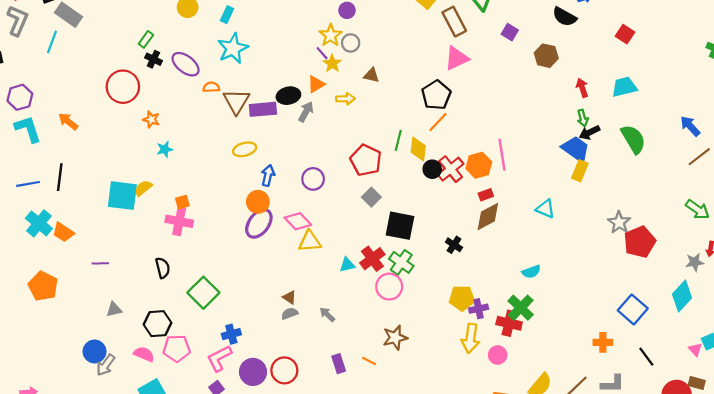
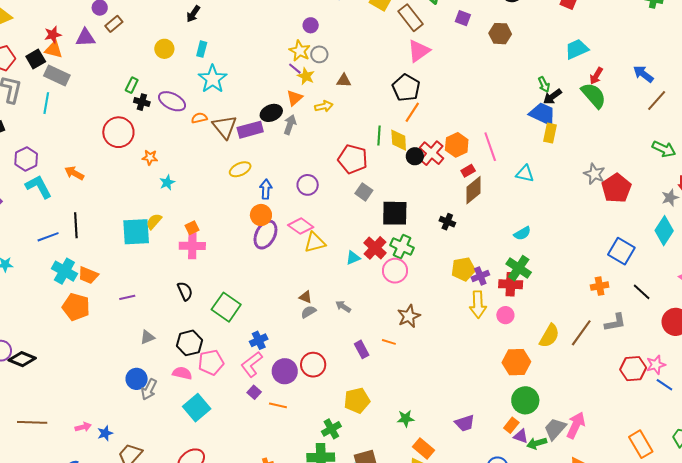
red arrow: (582, 88) -> (596, 76), moved, turned -120
pink line: (502, 155) -> (490, 147), moved
orange pentagon: (43, 286) -> (76, 307), moved

